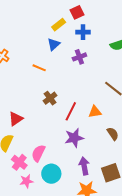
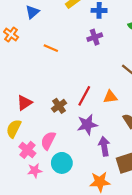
blue triangle: (54, 44) -> (32, 12), moved
brown cross: (50, 98) -> (59, 106), moved
purple arrow: (84, 166) -> (104, 146), moved

